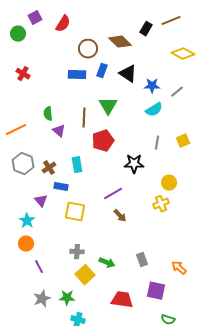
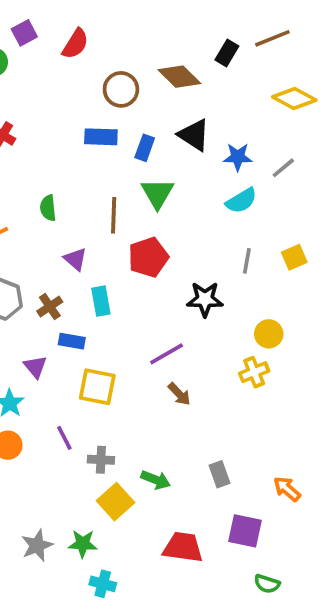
blue rectangle: (102, 71) -> (145, 148), moved
purple triangle: (59, 131) -> (75, 259), moved
purple line: (39, 267) -> (64, 438), moved

